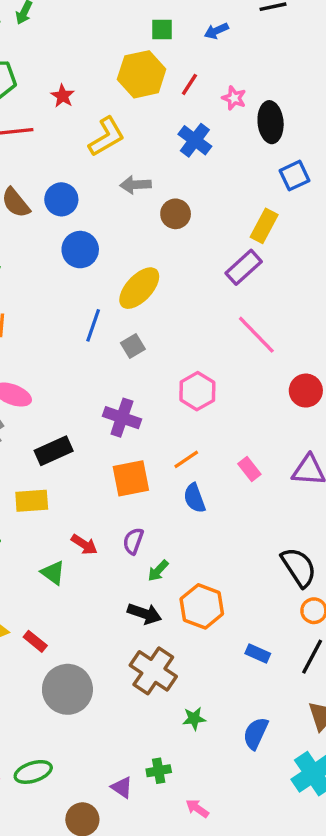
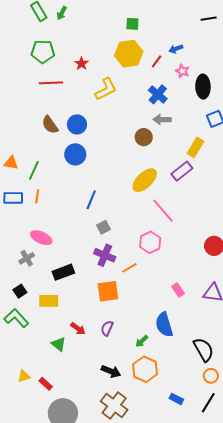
green square: (162, 29) -> (132, 24), moved
blue arrow: (216, 31) -> (176, 49), moved
gray arrow: (135, 185) -> (162, 120), moved
blue circle: (80, 250) -> (75, 154), moved
yellow ellipse: (139, 288) -> (145, 180), moved
pink line: (256, 335) -> (163, 211), moved
gray square: (133, 346) -> (103, 227), moved
orange line: (186, 459) -> (129, 268), moved
blue semicircle: (194, 498) -> (164, 325), moved, size x1.4
green arrow: (158, 571) -> (142, 341), moved

